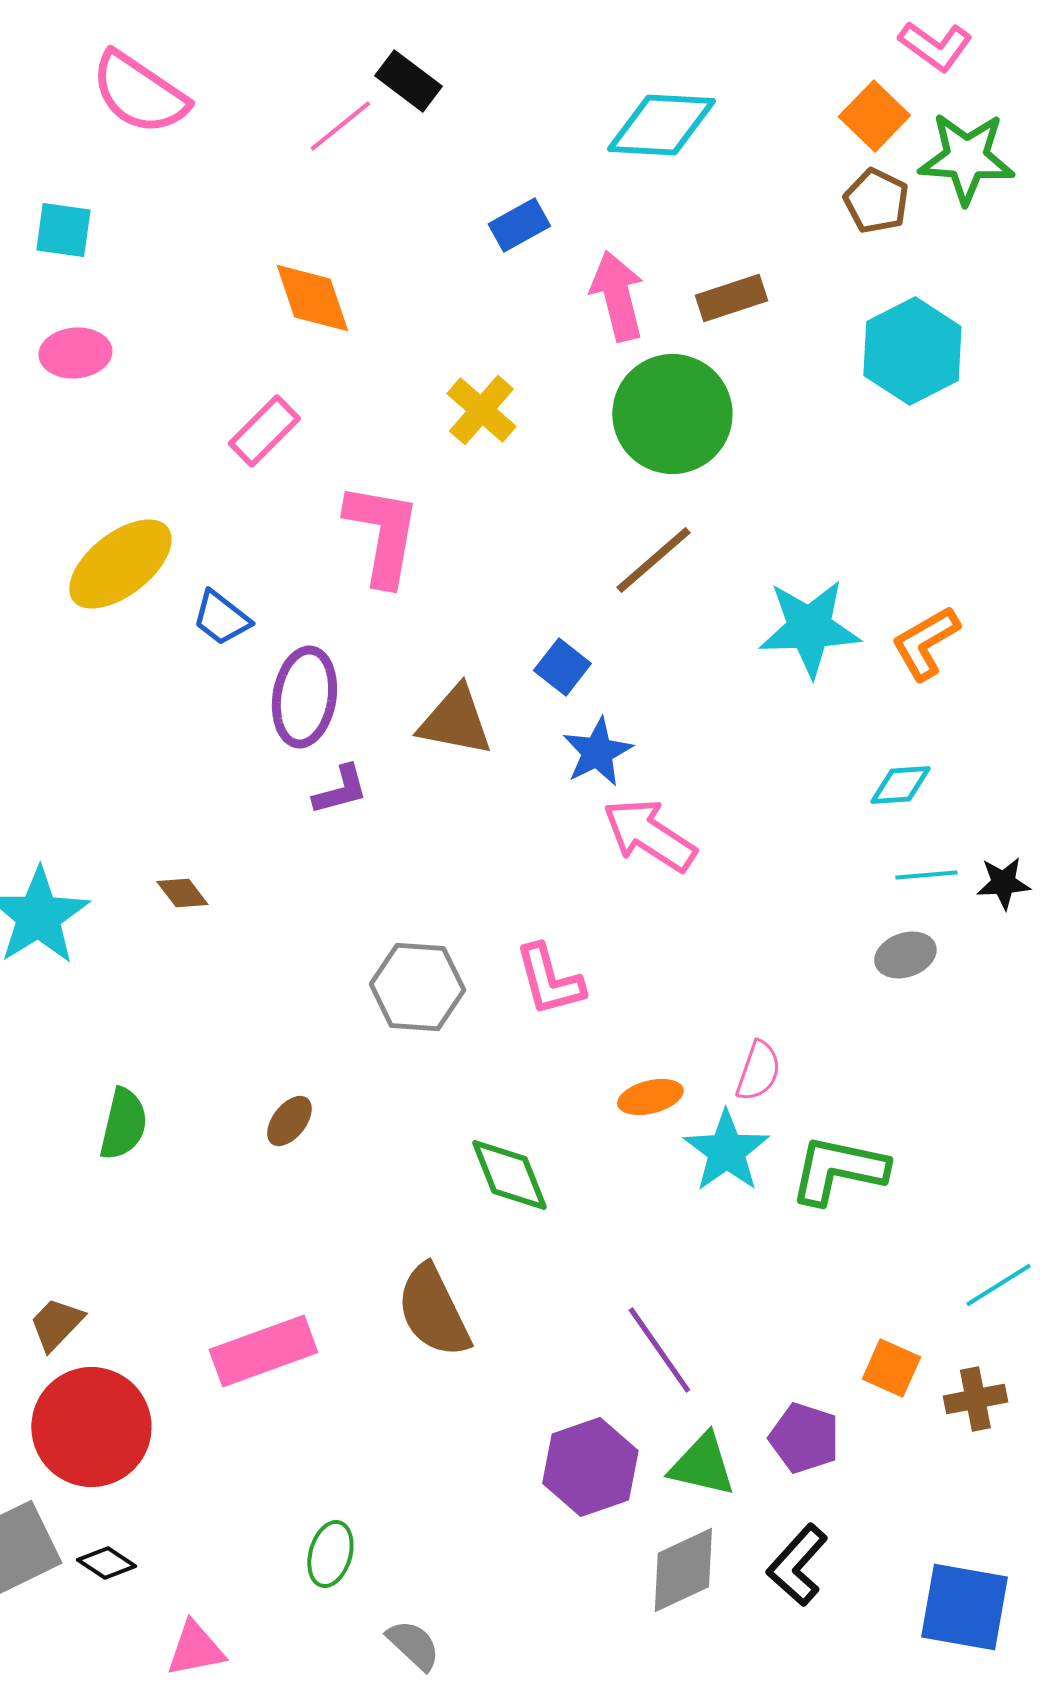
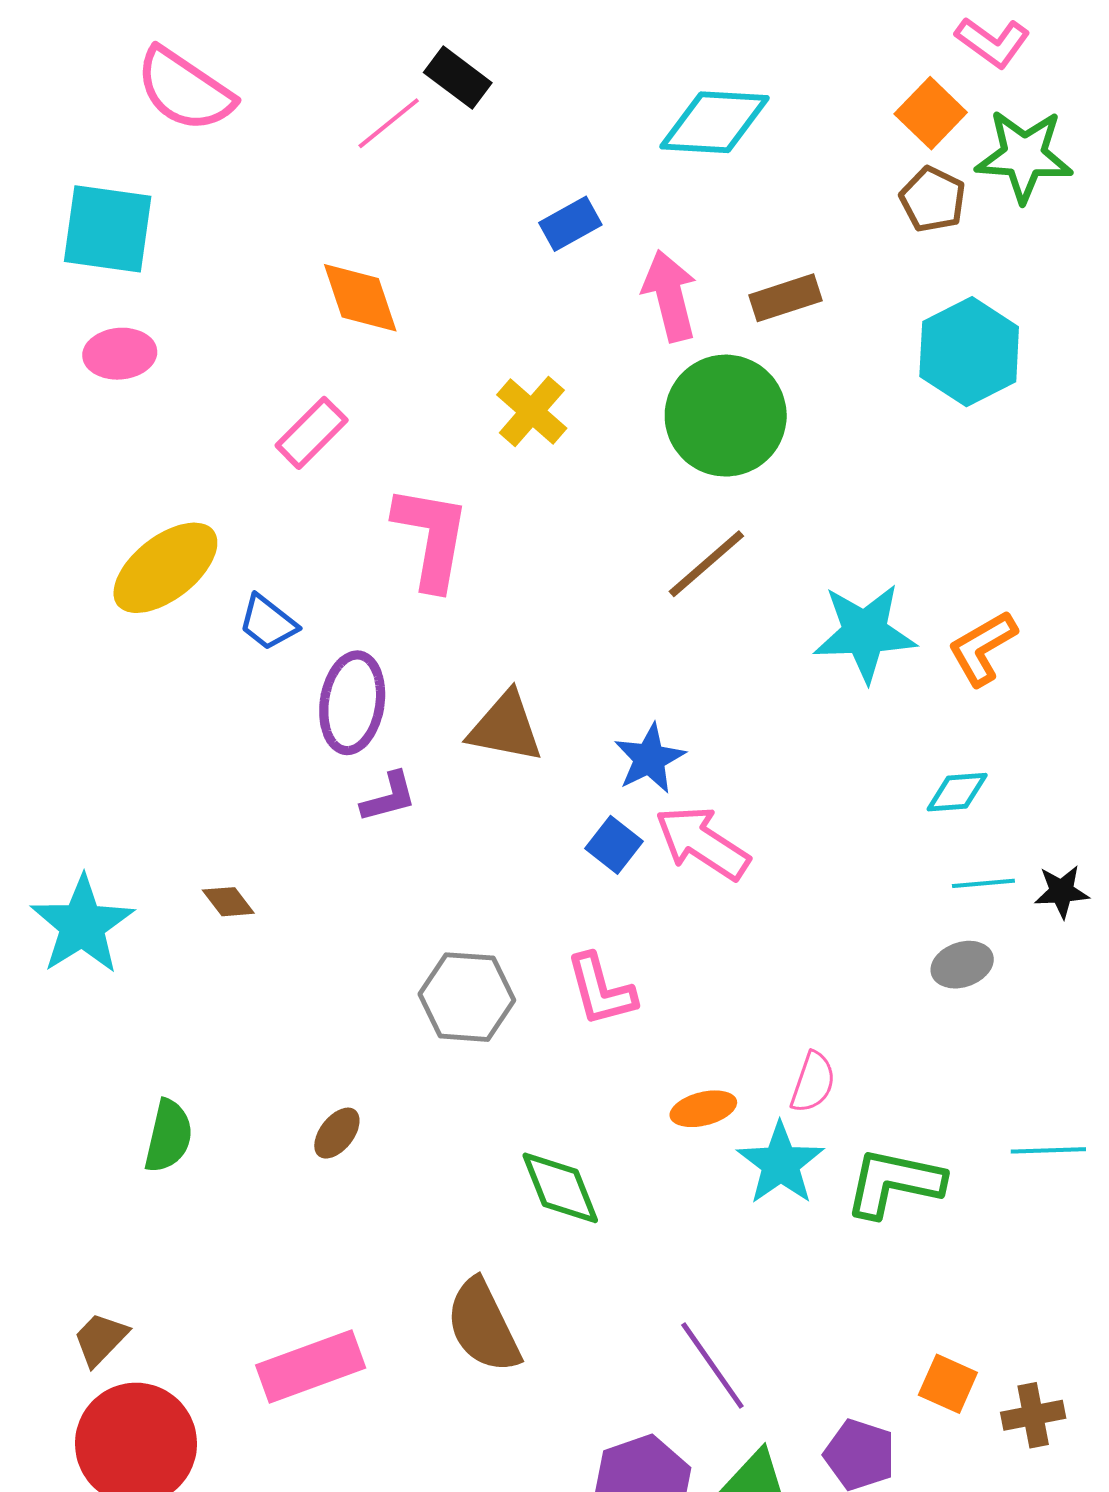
cyan square: (63, 230) -> (108, 229), size x1.6
blue square: (562, 667) -> (614, 845), moved
cyan line: (998, 1285) -> (1048, 1150), moved, turned 30

